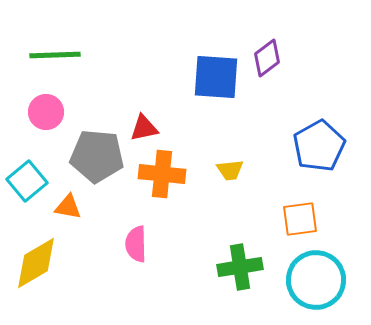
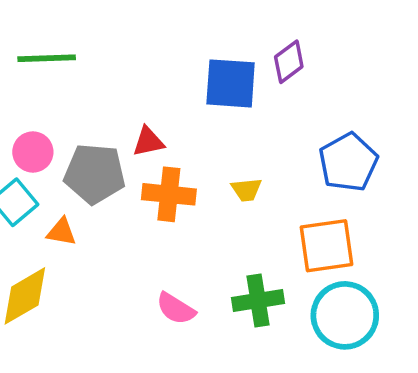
pink circle: (46, 112) -> (33, 152), moved
orange square: (300, 219) -> (327, 246), size x1.4
pink semicircle: (136, 244) -> (176, 309), moved, turned -57

